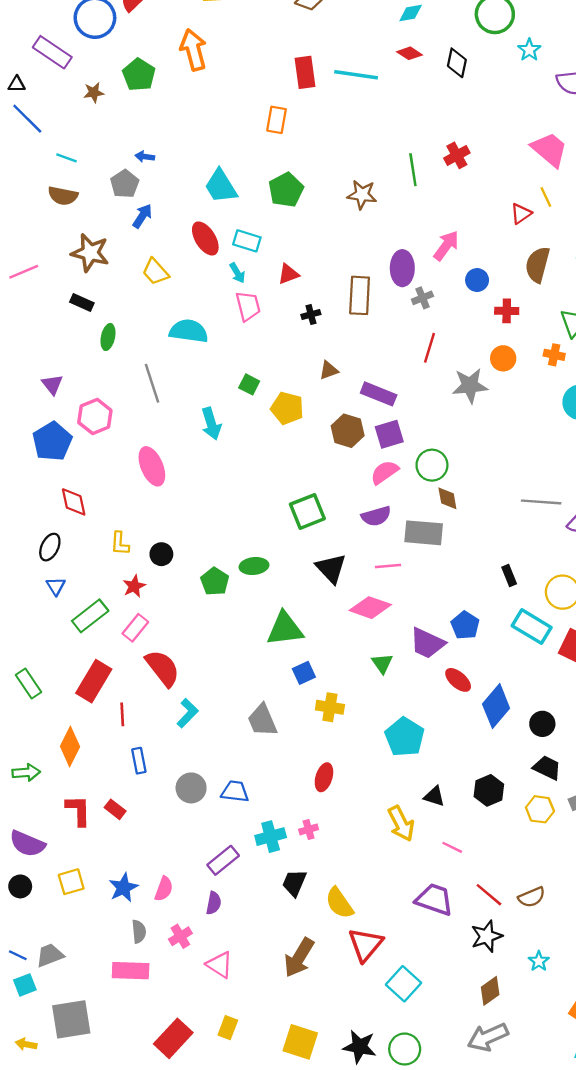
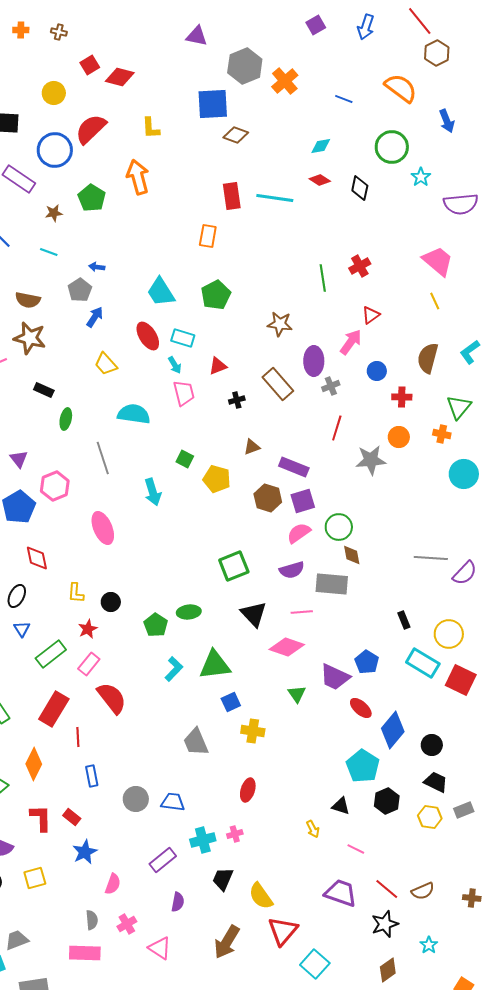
cyan line: (66, 158) -> (49, 252), moved
brown star: (362, 195) -> (280, 324), moved
red triangle: (521, 214) -> (371, 315), moved
brown star: (90, 253) -> (30, 338), moved
brown rectangle: (360, 295) -> (278, 384), turned -44
cyan L-shape: (187, 713) -> (174, 669), moved
cyan pentagon: (405, 737) -> (363, 766), moved
yellow arrow: (401, 824) -> (313, 829), size x0.6
blue star: (123, 888) -> (85, 852), moved
purple semicircle: (214, 903) -> (178, 902), moved

